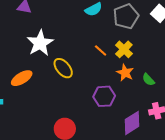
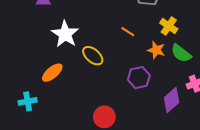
yellow cross: (124, 49) -> (169, 26), moved
green semicircle: (148, 80) -> (181, 53), size x1.5

